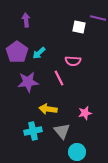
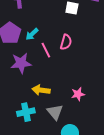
pink semicircle: (73, 61) -> (66, 42), turned -77
pink line: (59, 78) -> (46, 50), moved

